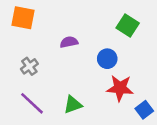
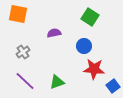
green square: (128, 25) -> (90, 17), moved

